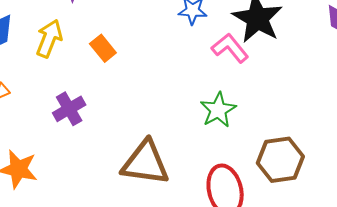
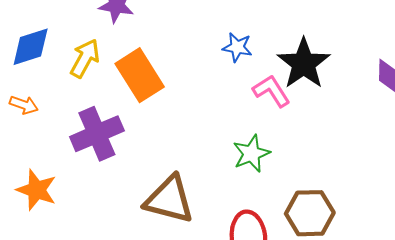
orange rectangle: (103, 48) -> (140, 75), size x1.8
purple cross: (69, 109) -> (97, 134), size x1.5

